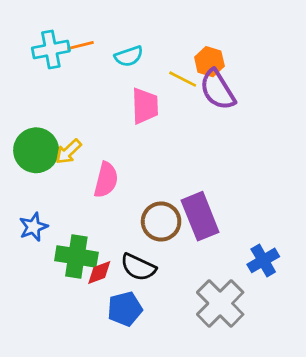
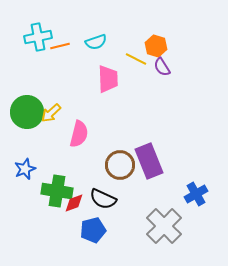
orange line: (80, 45) -> (60, 46), moved
purple semicircle: (218, 90) -> (162, 67), size x0.6

